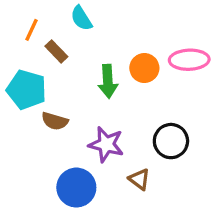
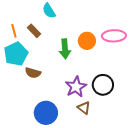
orange line: (32, 30) -> (14, 31), moved, turned -40
cyan pentagon: (27, 90) -> (16, 54), turned 30
purple star: (106, 144) -> (76, 87), moved, turned 30

